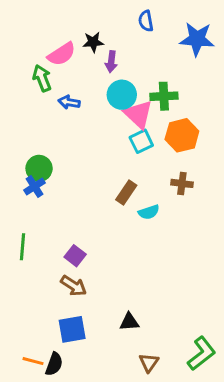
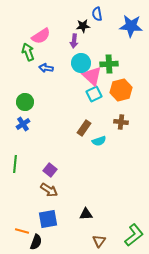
black star: (93, 42) -> (83, 26), moved
green circle: (39, 168) -> (25, 102), moved
orange line: (33, 361) -> (22, 231), moved

